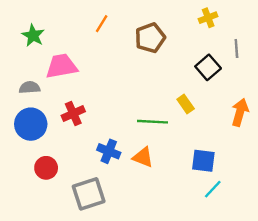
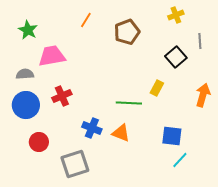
yellow rectangle: (186, 104) -> (157, 88), turned 63

